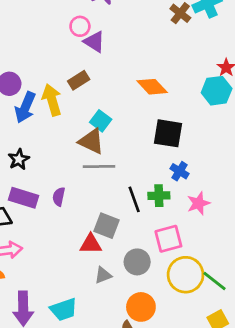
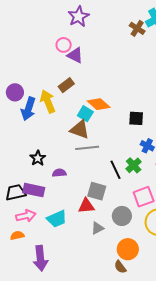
orange diamond: (152, 87) -> (99, 104), moved
black square: (168, 133) -> (136, 118), size x0.7
black star: (19, 159) -> (38, 158), moved
green cross: (159, 196) -> (134, 165), turned -35
purple semicircle: (59, 197) -> (59, 173), turned 80
purple rectangle: (23, 198) -> (34, 190), moved
cyan trapezoid: (64, 310) -> (57, 219), moved

